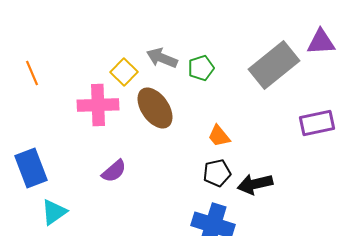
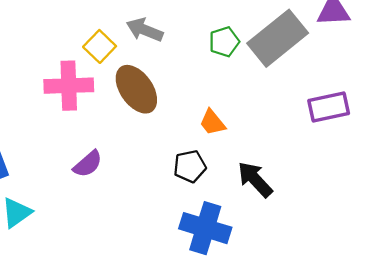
green pentagon: (201, 68) -> (224, 42), moved
black pentagon: (217, 173) -> (190, 166), moved
black arrow: (255, 184) -> (255, 179), turned 60

